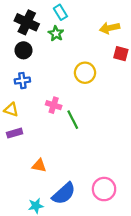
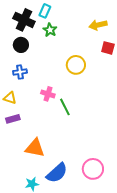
cyan rectangle: (60, 12) -> (45, 11), moved, turned 56
orange triangle: (39, 166) -> (35, 148), size x1.5

